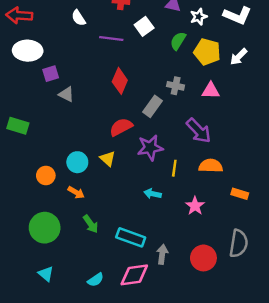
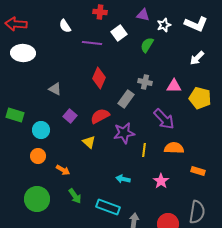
yellow pentagon: (207, 52) -> (200, 98), moved
purple square: (51, 74) -> (70, 116), moved, turned -32
cyan circle: (77, 162) -> (41, 130), moved
cyan arrow: (153, 194) -> (123, 179), moved

